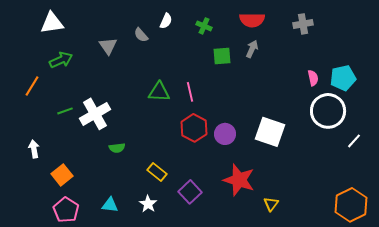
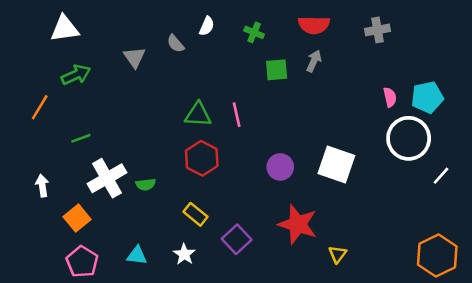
white cross: (95, 114) -> (107, 178), moved
red hexagon: (194, 128) -> (202, 158), moved

